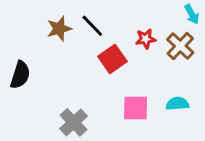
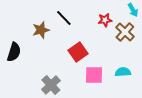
brown star: (59, 29) -> (41, 30), moved
red star: (146, 39) -> (105, 20), moved
red square: (112, 59) -> (78, 52), moved

